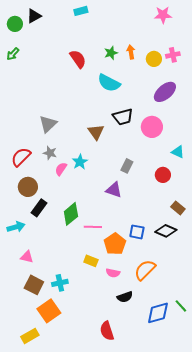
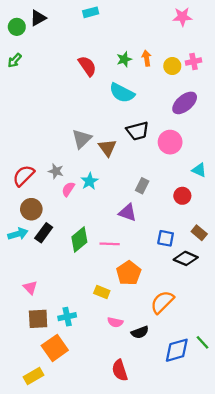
gray triangle: (48, 124) -> (82, 139), moved
cyan arrow: (16, 227) -> (18, 234), moved
pink line: (93, 227) -> (110, 244), moved
blue square: (137, 232) -> (166, 238), moved
pink triangle: (27, 257) -> (30, 288), turned 32
pink semicircle: (113, 273) -> (115, 322), moved
brown square: (34, 285) -> (38, 319), turned -30

